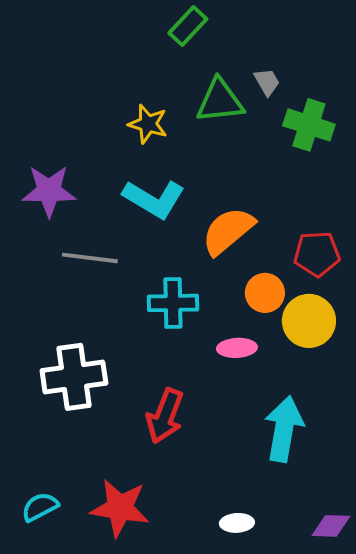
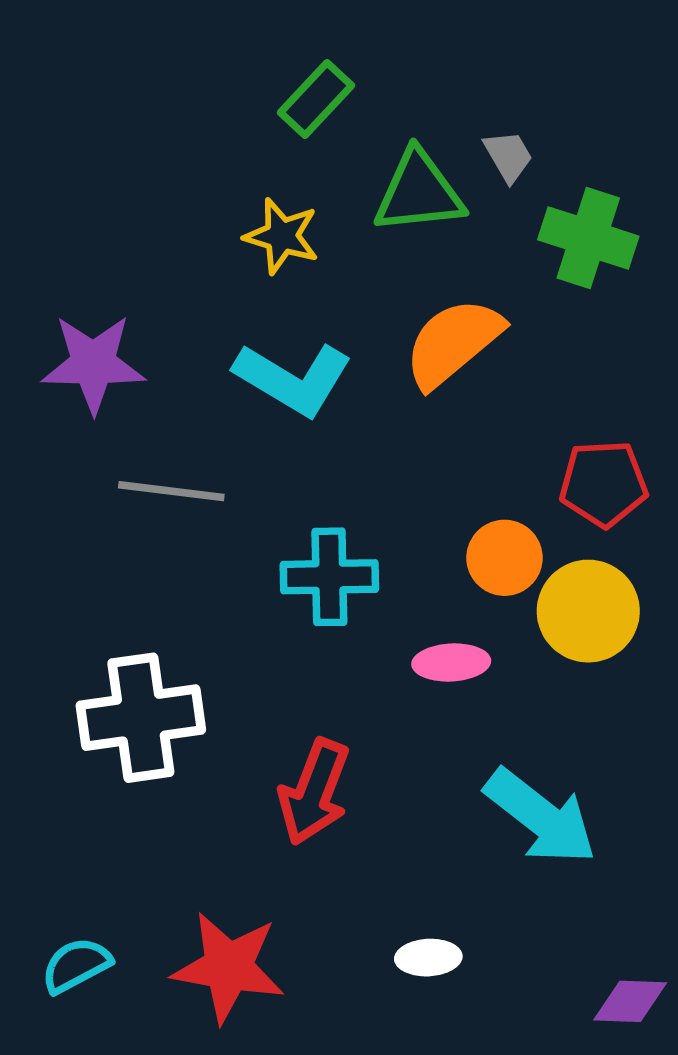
green rectangle: (188, 26) -> (316, 99), moved
orange semicircle: (228, 231) -> (453, 343), moved
cyan arrow: (284, 429) -> (541, 817), turned 118
white ellipse: (237, 523) -> (428, 958), moved

